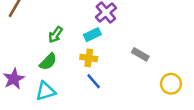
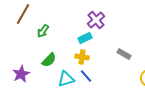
green arrow: (56, 35) -> (43, 31), moved
cyan triangle: (46, 91) -> (66, 79), moved

